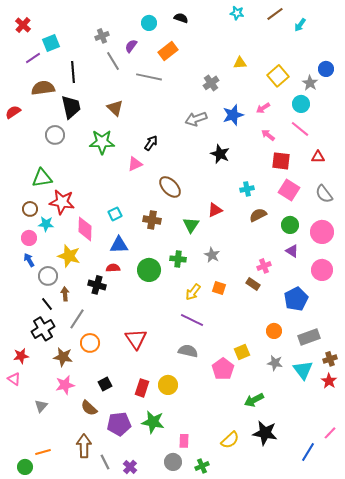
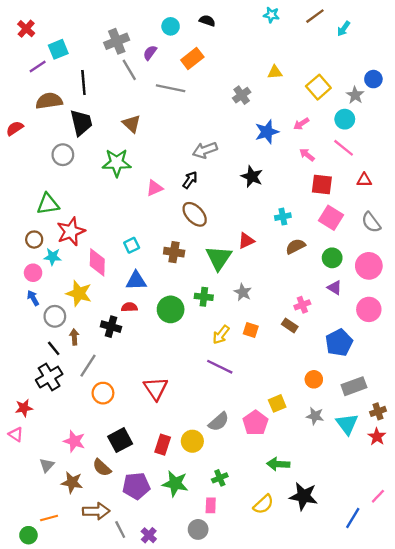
gray cross: (102, 36) -> (117, 41), size x1.5
gray arrow: (196, 119) -> (205, 150), moved
black arrow: (151, 143) -> (190, 180), moved
red star: (62, 202) -> (71, 231), turned -30
green triangle: (191, 225) -> (219, 258), size x1.4
gray semicircle: (188, 351) -> (219, 422), moved, turned 126
brown star: (63, 357) -> (72, 482), moved
black square: (105, 384) -> (120, 440), size x1.5
pink star: (65, 385) -> (74, 441), turned 30
green arrow: (254, 400) -> (278, 464), moved, turned 30
brown arrow: (84, 446) -> (96, 511), turned 90
green cross: (202, 466) -> (220, 478), moved

